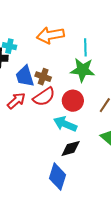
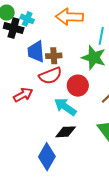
brown cross: (43, 77) -> (54, 56), turned -35
red arrow: (16, 101) -> (23, 95), moved

